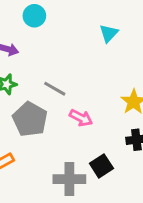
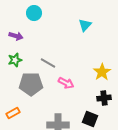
gray pentagon: (30, 119) -> (31, 84), turned -30
black square: (101, 166) -> (90, 119), moved, turned -35

